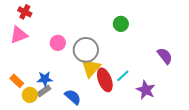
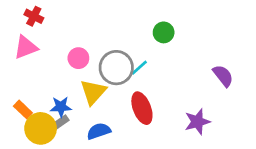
yellow triangle: (91, 68) -> (93, 92), moved
cyan line: (123, 76) -> (139, 68), moved
purple star: (146, 90) -> (197, 122), turned 30
yellow circle: (30, 95) -> (41, 128), size x1.5
blue semicircle: (73, 97) -> (99, 131), turned -60

